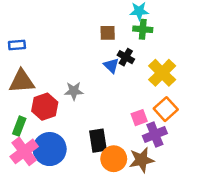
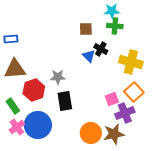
yellow cross: (162, 73) -> (131, 62), turned -30
green rectangle: (19, 126) -> (13, 106), turned -56
black rectangle: (98, 141) -> (65, 101), moved
pink cross: (24, 151) -> (17, 127), size x0.7

